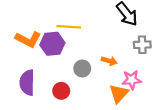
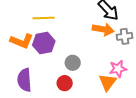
yellow line: (69, 27) -> (44, 18), moved
orange arrow: (109, 61) -> (103, 29), moved, size x1.5
red circle: (61, 91) -> (65, 83), moved

